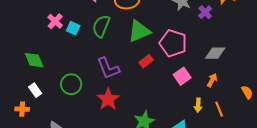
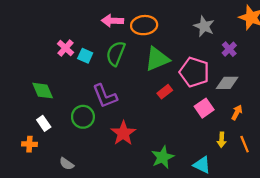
purple cross: (205, 12) -> (229, 49), moved
gray diamond: (215, 53) -> (227, 83), moved
purple L-shape: (108, 68) -> (105, 96), moved

